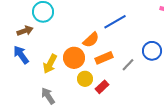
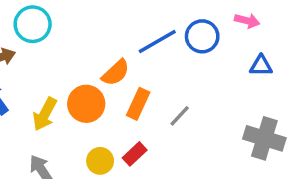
blue circle: (152, 51) -> (202, 36), moved
orange rectangle: (104, 58) -> (138, 104), turned -42
yellow circle: (85, 79) -> (100, 161), moved

